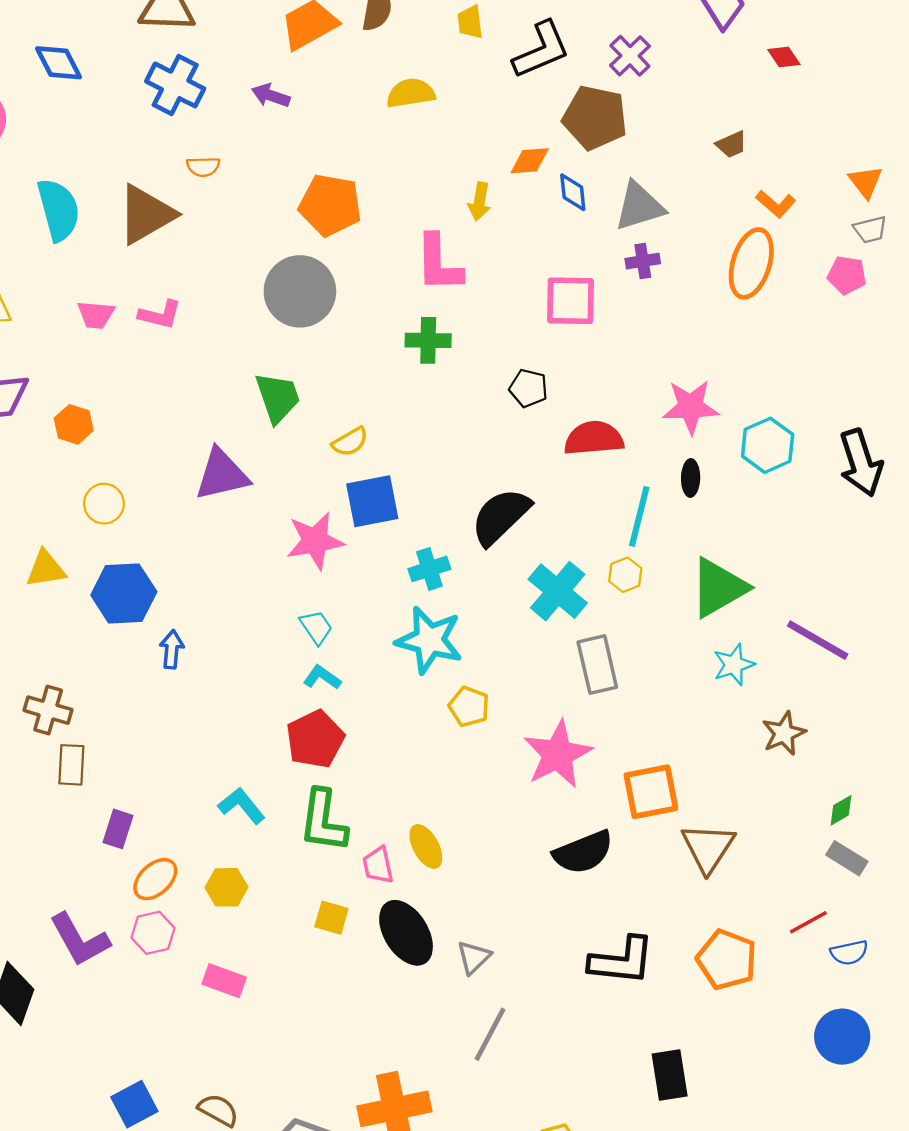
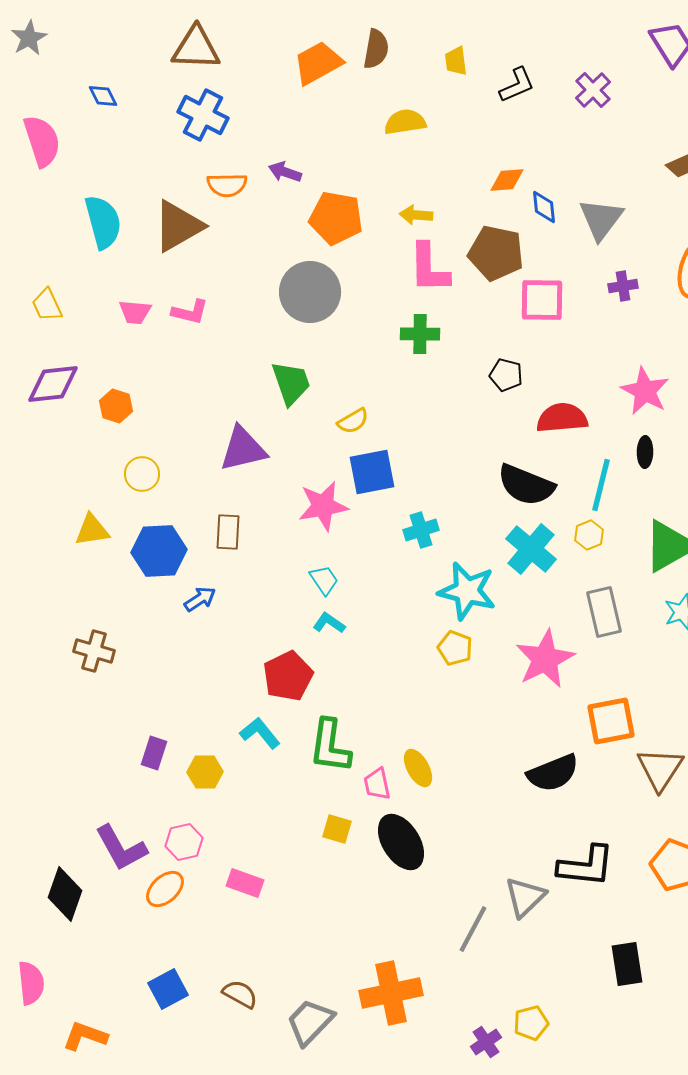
black L-shape: (541, 50) -> (517, 85), size x0.7
blue diamond: (59, 63) -> (103, 96), size x0.7
purple arrow: (271, 95) -> (285, 172), moved
brown pentagon: (595, 118) -> (496, 253), moved
orange semicircle: (203, 167) -> (227, 185), size x1.4
yellow arrow: (480, 202) -> (416, 215), moved, turned 84
gray triangle: (639, 206) -> (601, 219), turned -36
purple cross: (643, 261) -> (623, 286), moved
pink star: (691, 407) -> (645, 391), turned 30
black semicircle: (500, 516) -> (526, 485), moved, turned -114
cyan star: (429, 640) -> (467, 591), moved
blue arrow: (172, 649) -> (200, 599), turned 52
gray rectangle: (597, 665) -> (604, 612), moved
red pentagon: (315, 739) -> (288, 676), moved
pink star: (558, 754) -> (545, 659), moved
brown rectangle: (71, 765) -> (228, 532), moved
orange ellipse: (155, 879) -> (165, 889), moved
yellow hexagon: (226, 887) -> (205, 772), moved
gray triangle: (474, 957) -> (525, 897), moved, size x1.4

